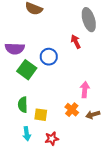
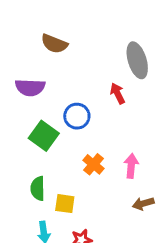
purple semicircle: (15, 49) -> (30, 87), moved
orange cross: (72, 110) -> (93, 164), moved

